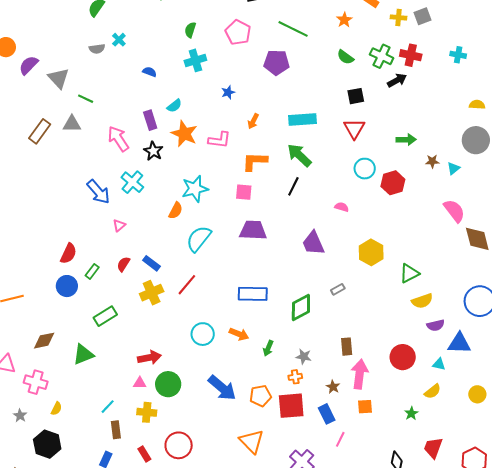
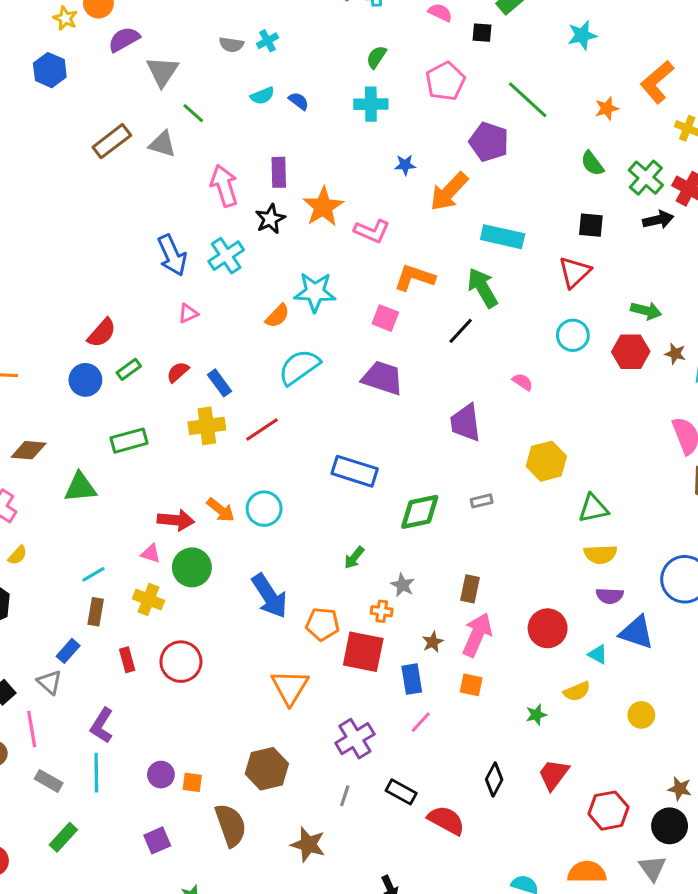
cyan semicircle: (174, 106) -> (262, 96), moved
orange arrow: (253, 121) -> (449, 192), moved, size x1.8
red hexagon: (393, 183) -> (631, 352), moved
orange arrow: (239, 334) -> (221, 510), moved

